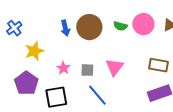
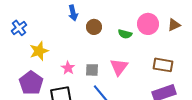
green semicircle: (120, 26) -> (125, 34), moved
brown circle: (89, 27) -> (94, 27), size x0.6
blue arrow: (65, 28) -> (73, 13), moved

